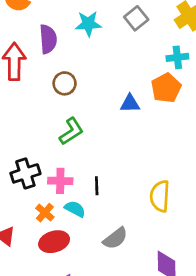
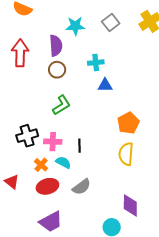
purple semicircle: (48, 39) -> (56, 46), moved
cyan cross: (177, 57) -> (96, 63), moved
orange pentagon: (166, 88) -> (128, 123), moved
gray semicircle: (115, 238) -> (82, 187), moved

